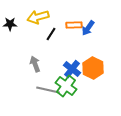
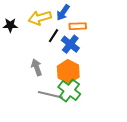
blue arrow: (88, 28) -> (63, 13), moved
orange hexagon: (93, 68) -> (68, 72), moved
blue cross: (72, 69) -> (70, 44), moved

